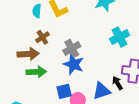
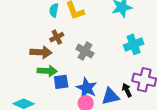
gray cross: (72, 48) -> (85, 51), turned -36
blue star: (74, 64) -> (87, 88), moved
blue square: (64, 91) -> (61, 82), moved

